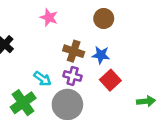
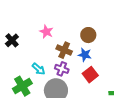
pink star: (49, 17) -> (46, 32), moved
brown circle: (104, 18) -> (88, 35), moved

